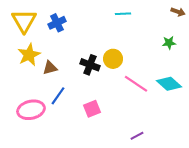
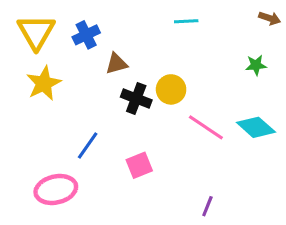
brown triangle: (50, 68) -> (116, 64), moved
pink ellipse: (31, 110) -> (56, 189), moved
purple line: (137, 136) -> (207, 206), turned -40

